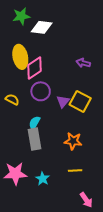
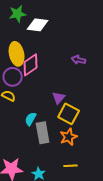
purple circle: (41, 91) -> (13, 77), moved
yellow square: (80, 101) -> (69, 114), moved
gray rectangle: (35, 139) -> (43, 133), moved
orange star: (73, 141) -> (69, 137), turned -30

